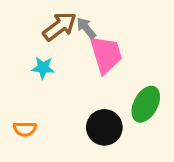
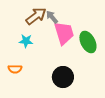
green ellipse: (146, 104) -> (88, 42), moved, turned -55
orange semicircle: (25, 129) -> (15, 69), moved

